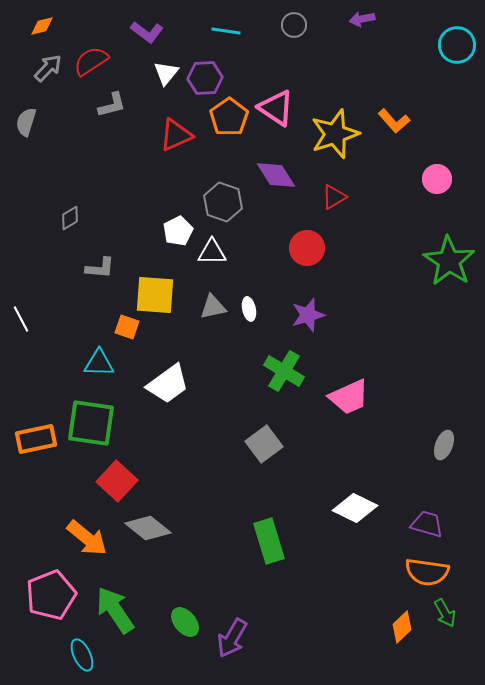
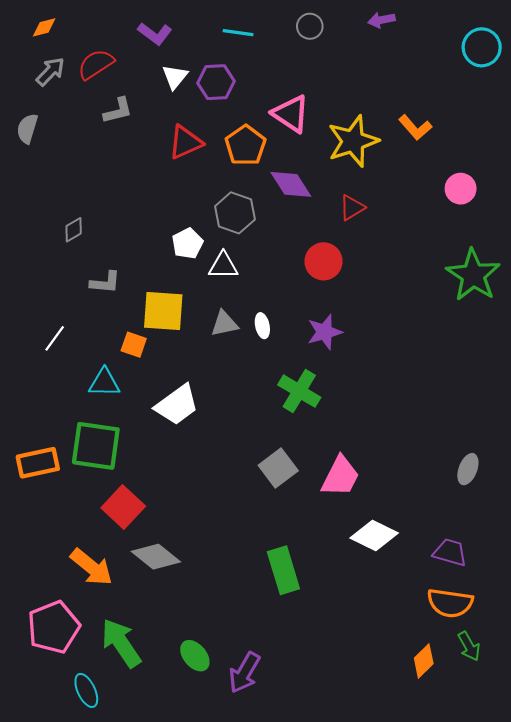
orange pentagon: (229, 117) -> (245, 145), moved
white line: (21, 319) -> (55, 338), moved, turned 64
pink trapezoid: (349, 397) -> (340, 476), moved, turned -39

